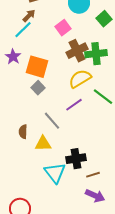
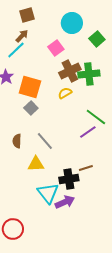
yellow semicircle: (80, 79) -> (65, 93), moved, size x0.6
purple line: (74, 105) -> (88, 132), moved
brown semicircle: (23, 132) -> (17, 141), moved
brown line: (93, 175) -> (86, 168), moved
purple arrow: (95, 196) -> (65, 202), moved, turned -48

